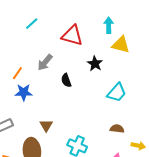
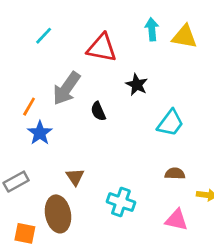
yellow triangle: (121, 45) -> (184, 37), moved
gray arrow: (45, 62) -> (67, 88), size x1.4
blue star: (24, 92) -> (40, 133), turned -30

